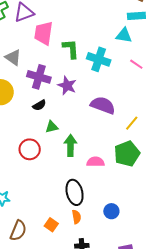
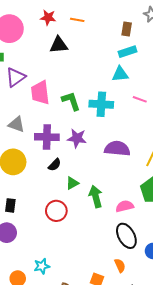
black ellipse: (75, 192) -> (126, 236), moved

